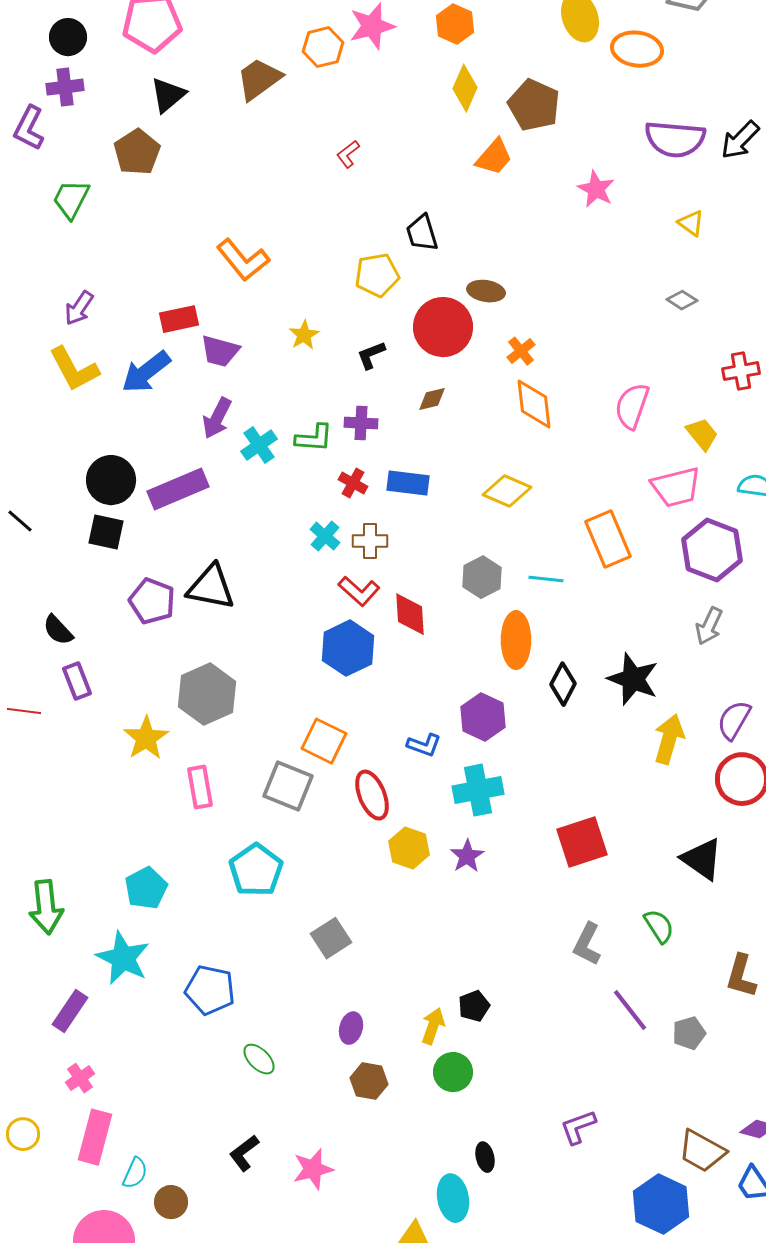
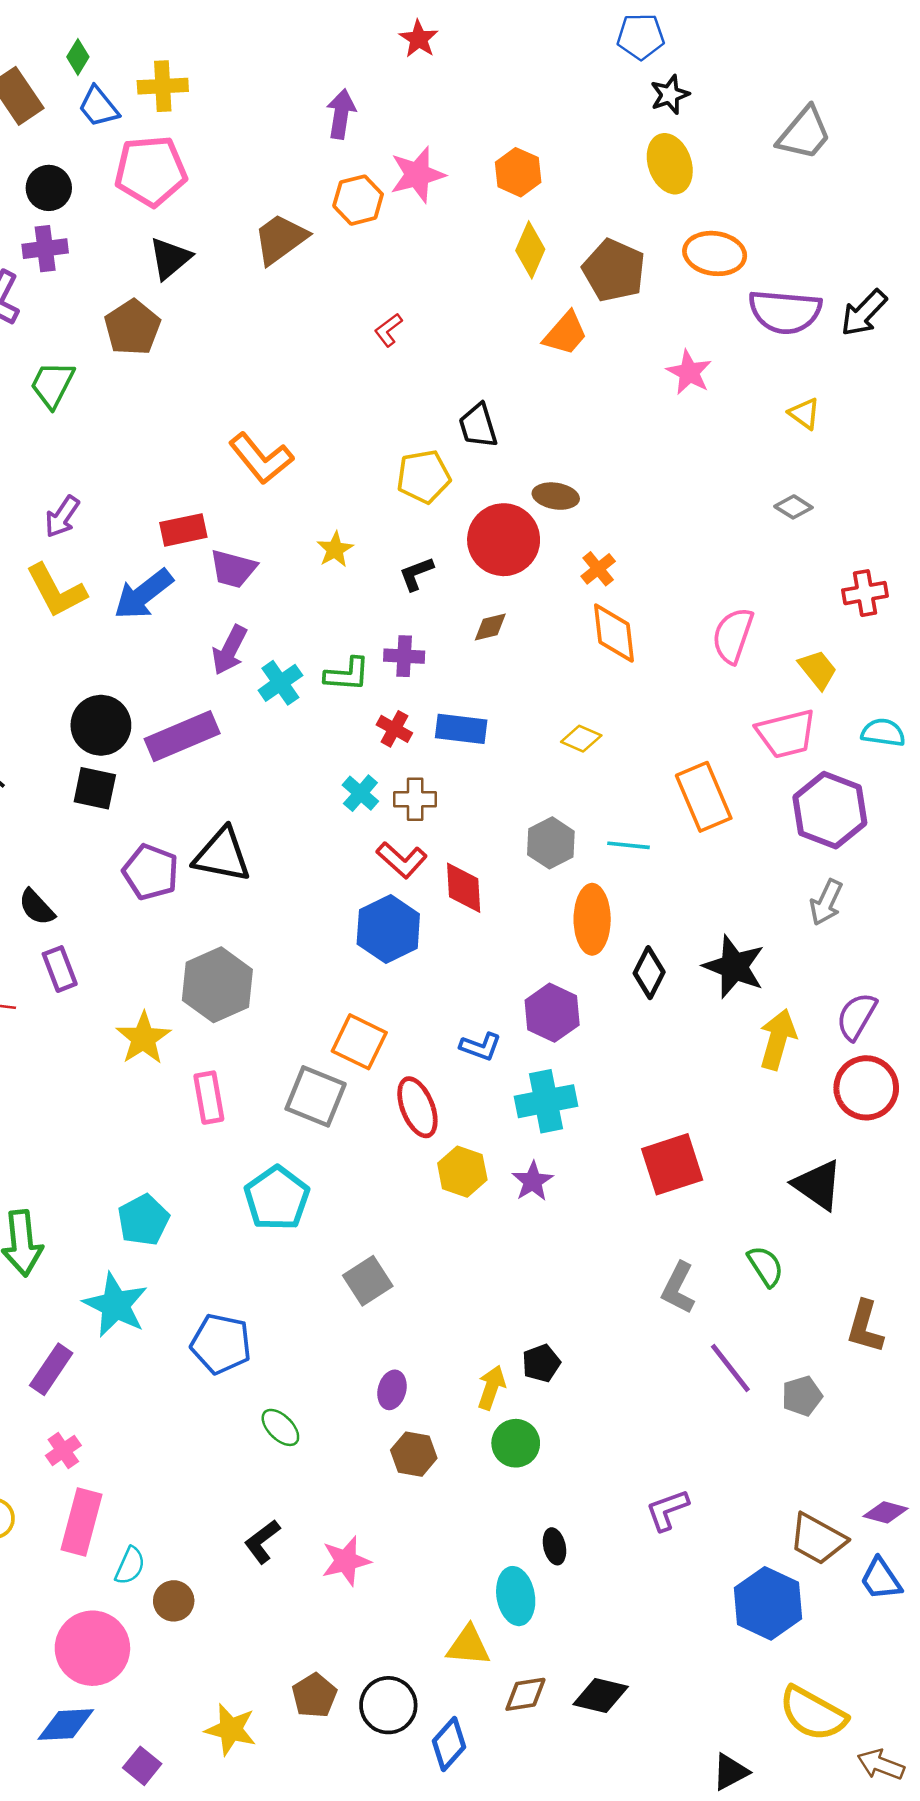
orange ellipse: (637, 49) -> (715, 253), moved
yellow diamond: (507, 491) -> (581, 739), size x0.7

